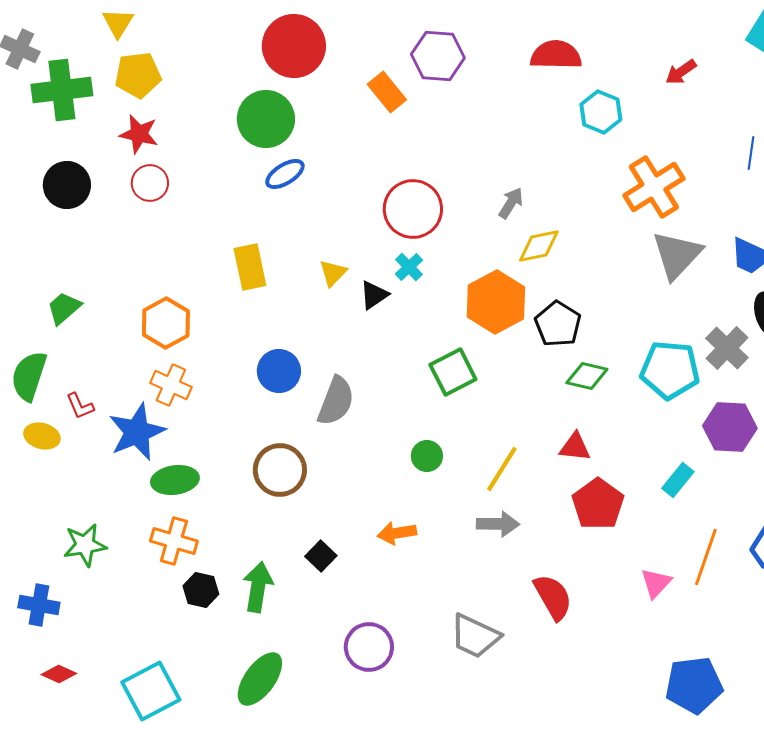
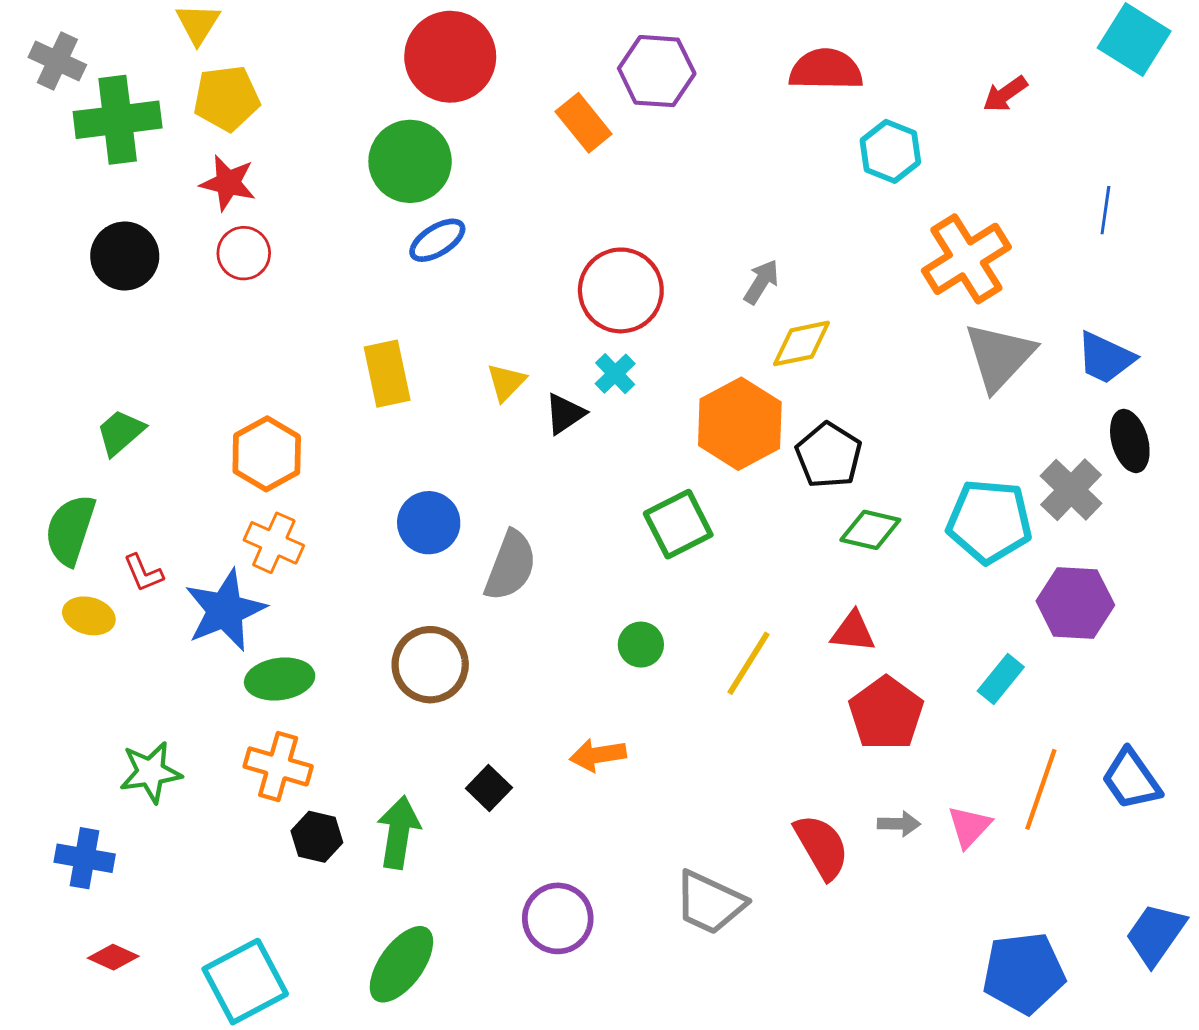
gray arrow: (498, 524) -> (899, 824), moved, size x0.7

